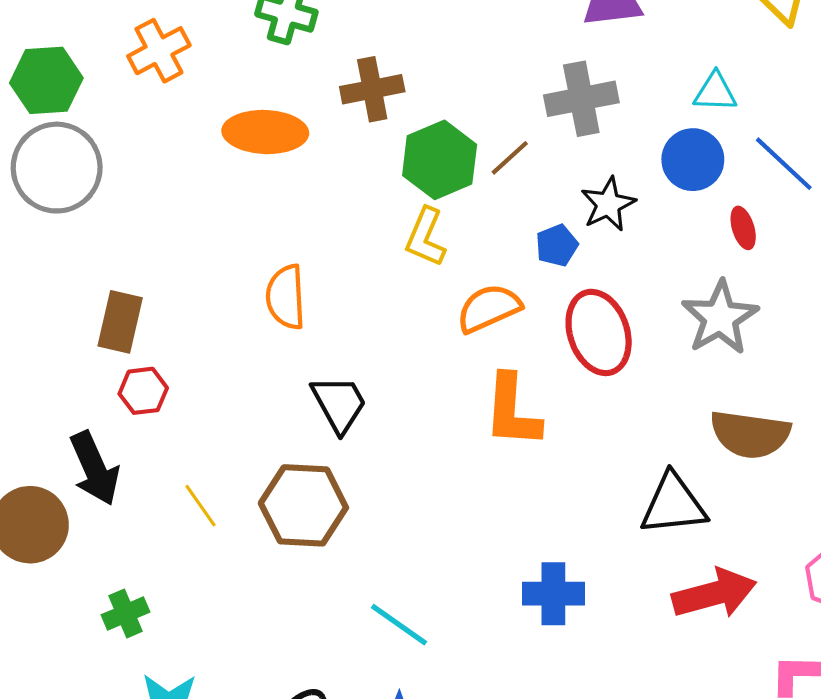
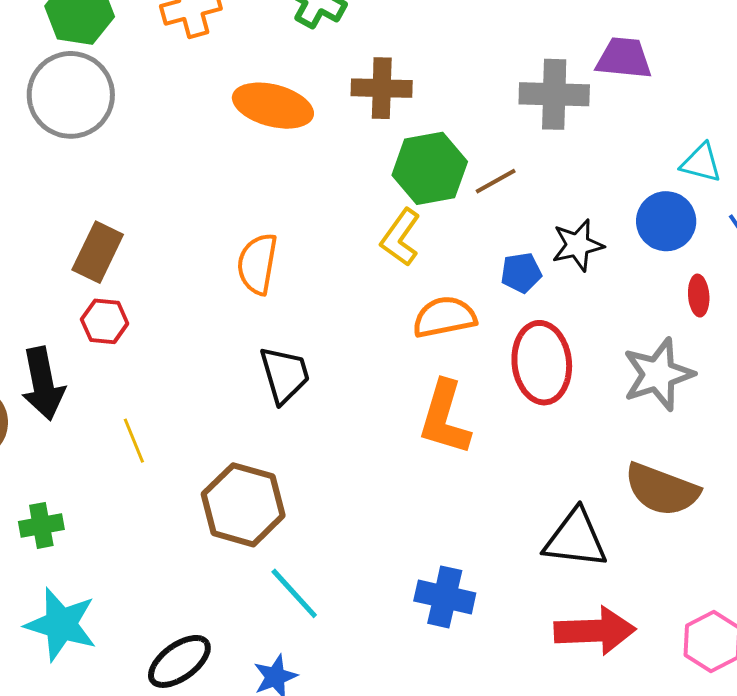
gray cross: (581, 99) -> (554, 94), moved
brown hexagon: (303, 505) -> (243, 505), moved

